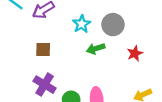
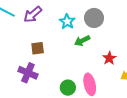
red star: (135, 53) -> (109, 58), moved
purple cross: (45, 85) -> (28, 73), moved

